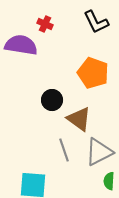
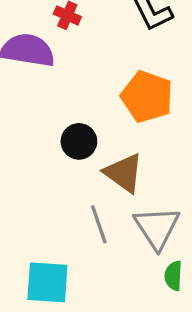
gray triangle: (99, 152) -> (157, 228), turned -36

